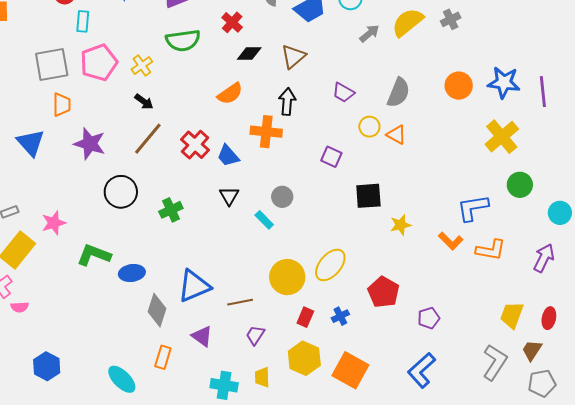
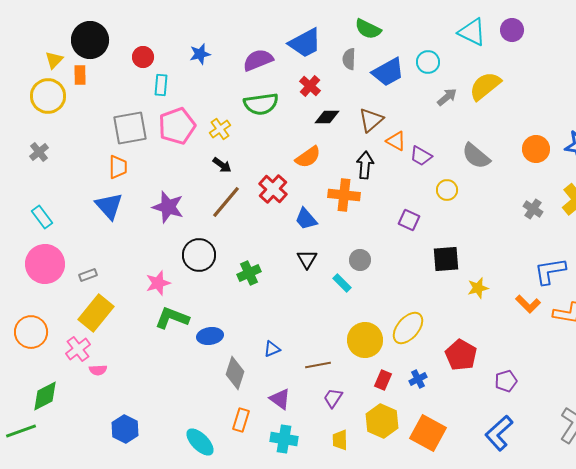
gray cross: (451, 19) -> (533, 209), moved, turned -30
gray semicircle: (399, 93) -> (476, 156), turned 108
orange trapezoid: (62, 105) -> (118, 167), moved
orange triangle: (397, 135) -> (396, 141), moved
red cross: (195, 145) -> (273, 189), moved
pink star: (54, 223) -> (158, 283), moved
blue triangle: (194, 286) -> (272, 349), size x0.5
cyan cross: (224, 385) -> (284, 439), moved

